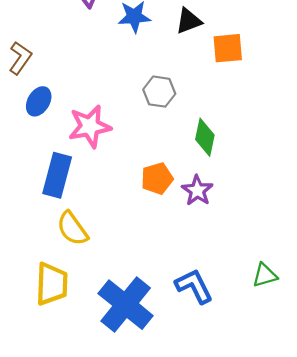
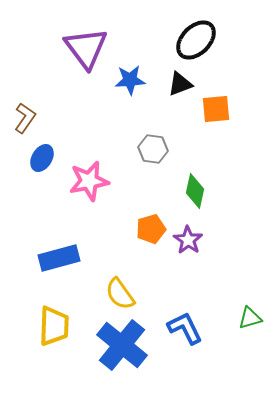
blue rectangle: (57, 175) -> (59, 258), moved, turned 60
yellow semicircle: (72, 229) -> (120, 294), moved

